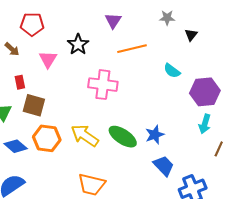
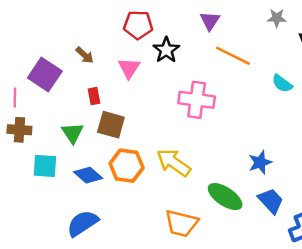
red pentagon: (32, 24) -> (138, 25), moved
orange line: (132, 49) -> (233, 56), turned 40
green ellipse: (123, 137) -> (225, 197), moved

